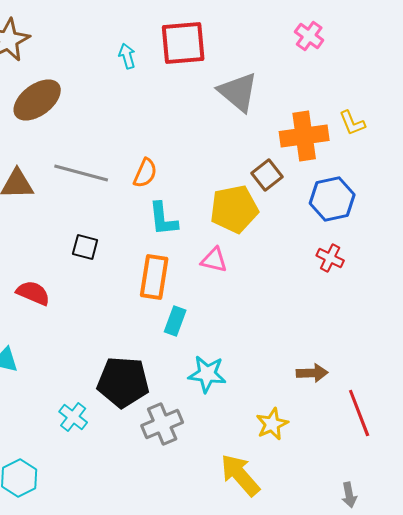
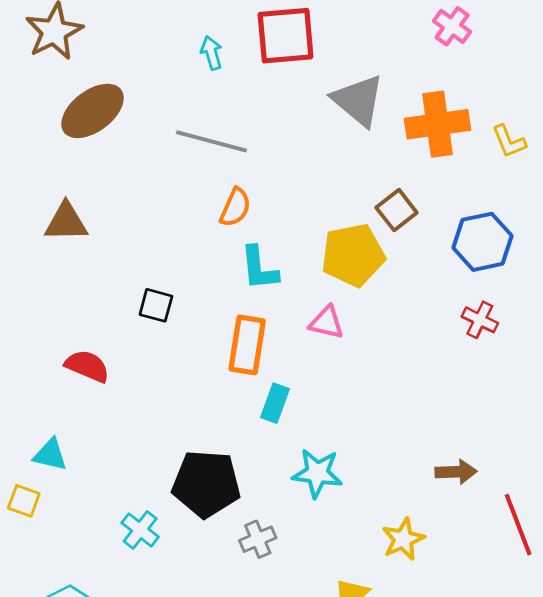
orange cross: (304, 136) -> (438, 124), moved
gray line: (81, 173) -> (211, 141), moved
gray cross: (162, 424) -> (258, 539), size x0.7

